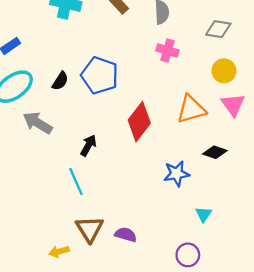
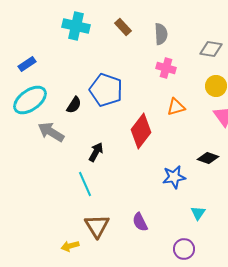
black semicircle: (60, 81) -> (74, 105), moved
orange triangle: (191, 109) -> (176, 107), moved, size x0.7
purple semicircle: (126, 235) -> (140, 222), moved, turned -132

